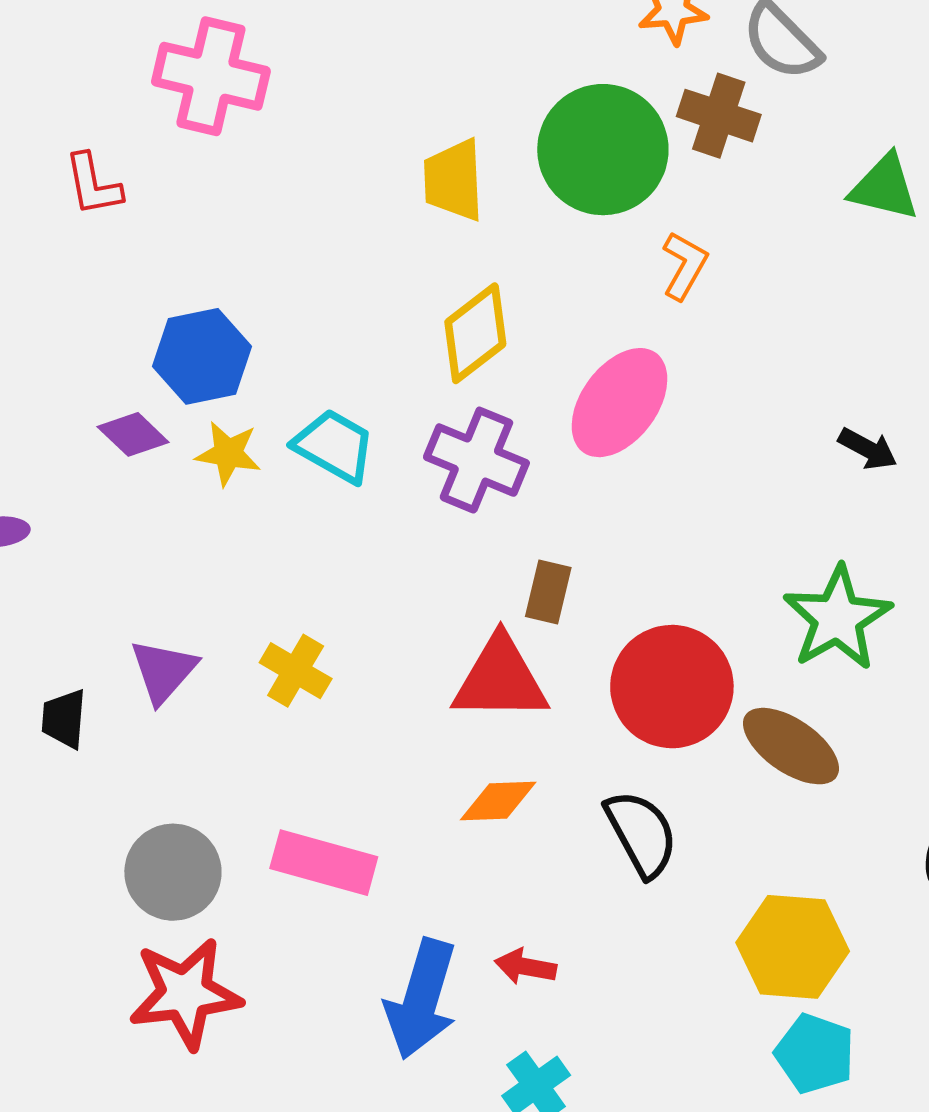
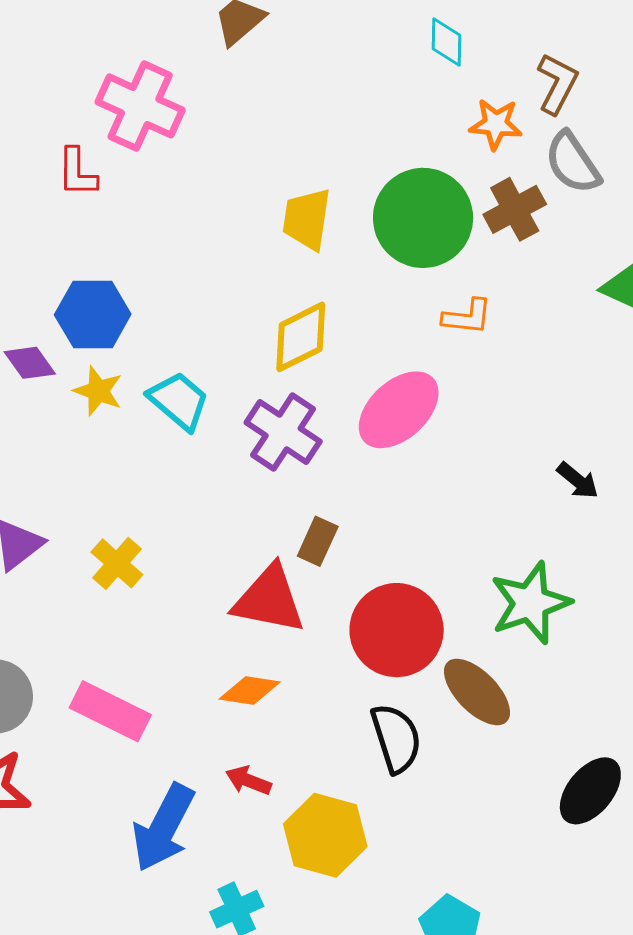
brown cross: (719, 116) -> (515, 209), turned 32
red L-shape: (93, 185) -> (77, 172), moved
orange L-shape: (685, 266) -> (467, 317), turned 56
black semicircle: (641, 833) -> (396, 738), moved
yellow hexagon: (793, 947) -> (325, 835), moved
red arrow: (525, 967) -> (248, 781), moved

